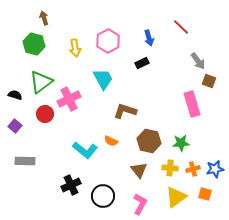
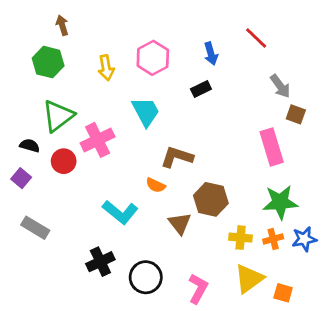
black semicircle: (15, 95) -> (30, 146), moved
orange semicircle: (111, 141) -> (156, 185), moved
green star: (181, 143) -> (280, 202), moved, size x1.4
gray rectangle: (25, 161) -> (35, 228), turned 30
brown triangle: (139, 170) -> (180, 223), moved
orange square: (205, 194) -> (283, 293), moved

